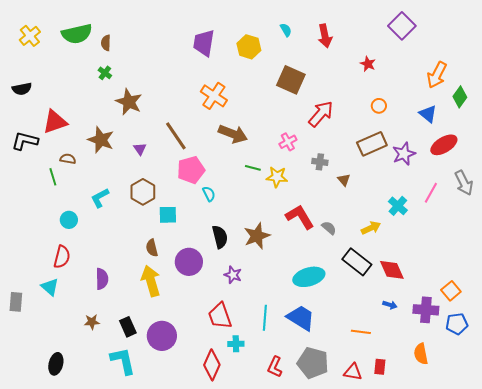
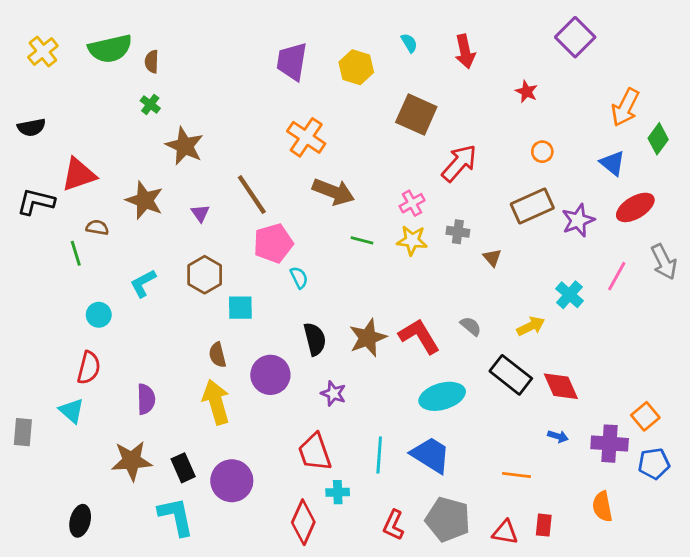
yellow star: (277, 177) -> (412, 240), moved
red L-shape: (300, 217) -> (419, 336), moved
brown star: (92, 322) -> (132, 461), size x1.8

